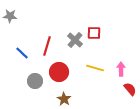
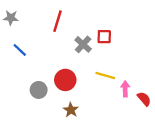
red line: (47, 46) -> (58, 21), moved
blue line: (22, 53) -> (20, 50), moved
pink arrow: (121, 69) -> (125, 89), moved

